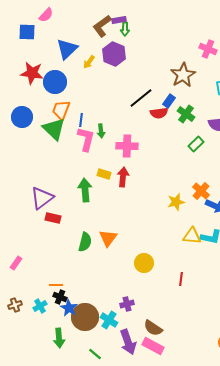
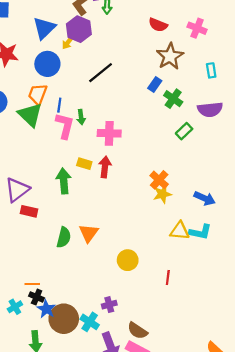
purple hexagon: (114, 54) -> (79, 29), moved
blue circle: (55, 82) -> (47, 64), moved
black line: (141, 98) -> (101, 73), moved
red semicircle: (159, 113) -> (158, 25), moved, turned 30
orange cross: (201, 191) -> (159, 180), moved

